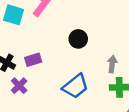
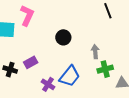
purple cross: (19, 86) -> (48, 84), moved

